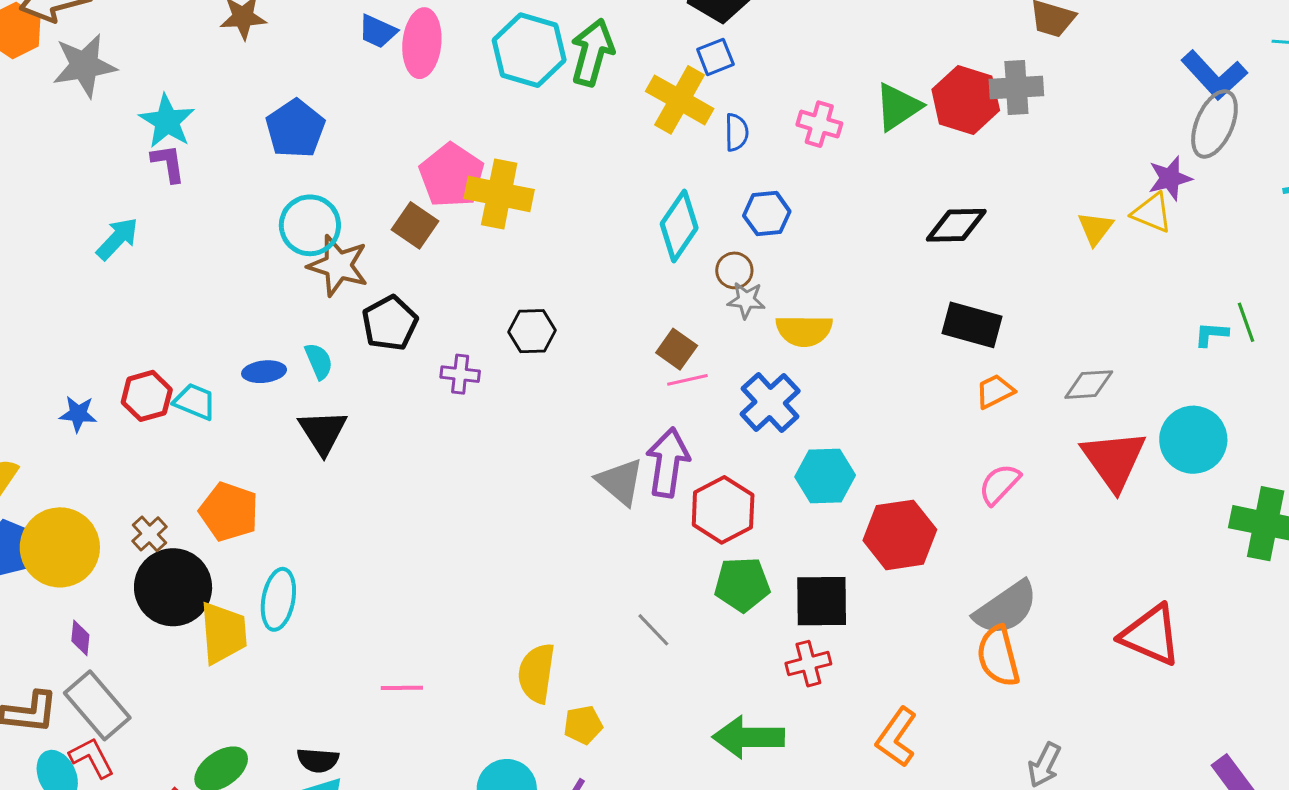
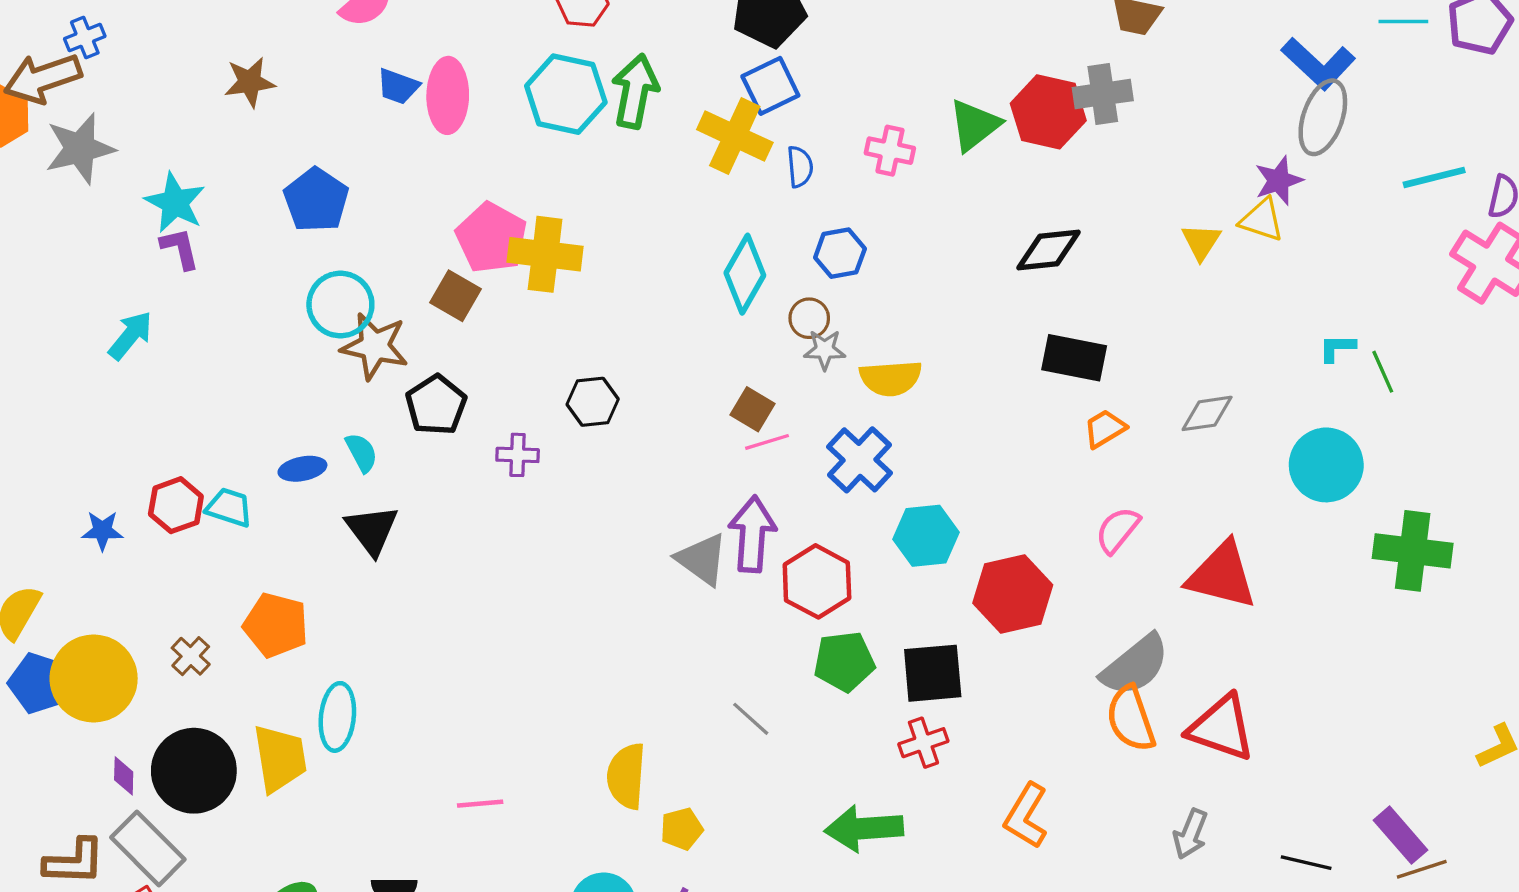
blue square: (715, 57) -> (770, 86), size x1.4
green line: (1246, 322) -> (1383, 372), moved
red triangle: (1114, 460) -> (1222, 575), moved, turned -36
black circle: (173, 587) -> (194, 771), moved
red triangle: (1151, 635) -> (1221, 728), moved

